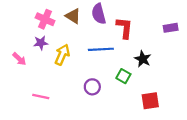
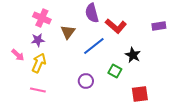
brown triangle: (73, 16) -> (68, 32), moved, turned 35
red L-shape: (124, 28) -> (116, 26), turned 125
blue line: (101, 49) -> (94, 46), turned -35
yellow arrow: (62, 55) -> (39, 63), moved

